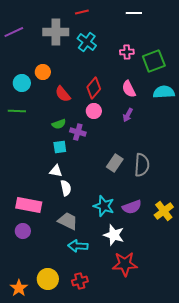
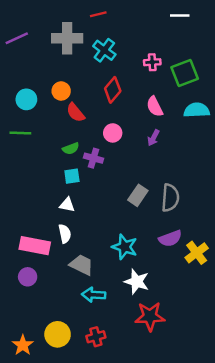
white line: (134, 13) -> (180, 15), moved
orange circle: (43, 72) -> (61, 91), moved
red diamond: (94, 88) -> (113, 90), moved
white semicircle: (66, 188) -> (65, 234), moved
purple semicircle: (132, 207) -> (170, 238), moved

